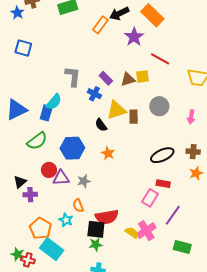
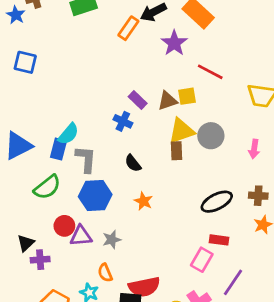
gray L-shape: (73, 76) -> (86, 159), moved
yellow triangle: (116, 110) -> (182, 131), moved

